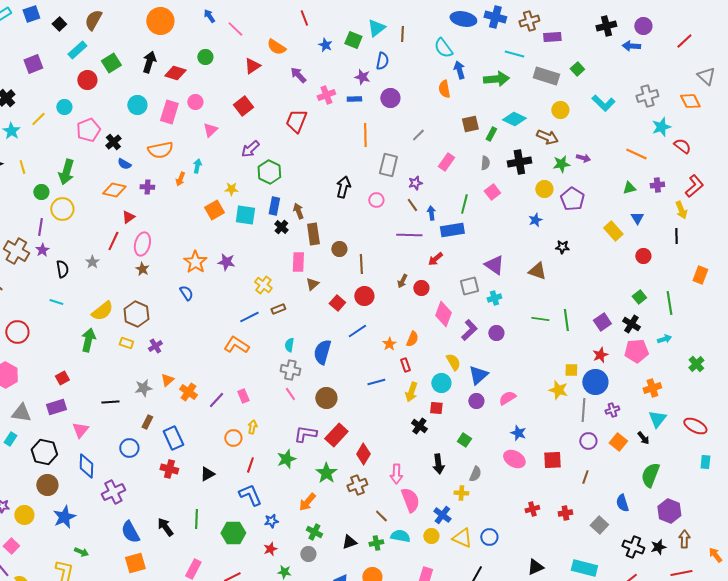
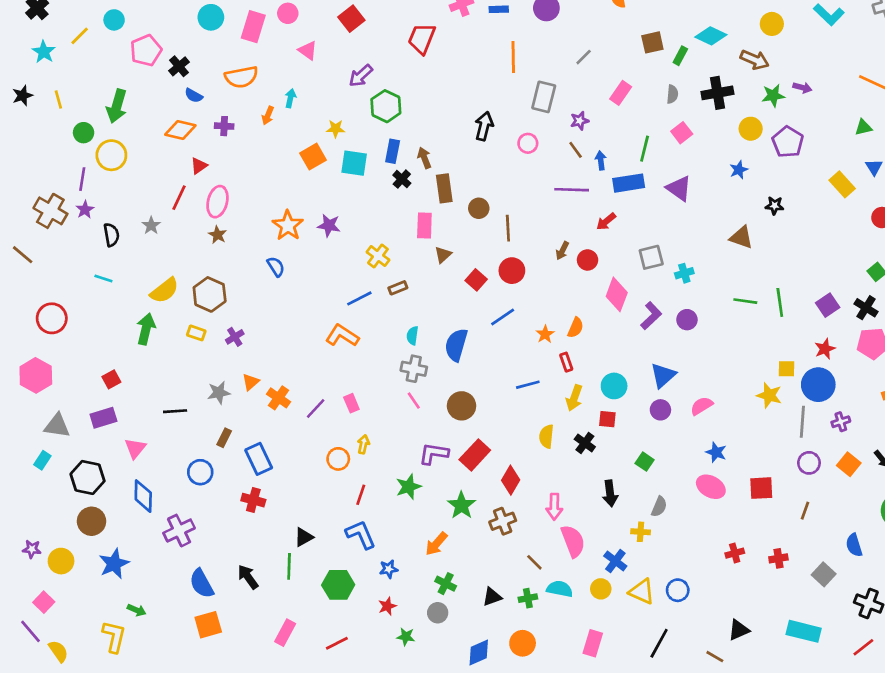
pink triangle: (210, 130) -> (308, 50), turned -42
purple triangle: (494, 265) -> (679, 188), moved
yellow semicircle: (453, 362) -> (546, 436), moved, turned -144
black triangle: (207, 474) -> (304, 537), moved

